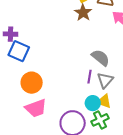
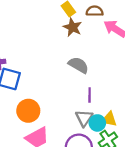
gray semicircle: (101, 58) -> (78, 65), moved
gray triangle: (105, 80) -> (84, 118), moved

